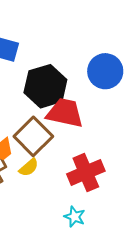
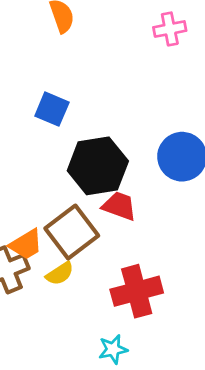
red trapezoid: (65, 113) -> (119, 206), size x0.7
cyan star: (75, 217) -> (113, 349), turned 30

